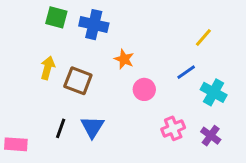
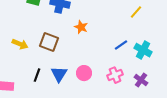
yellow arrow: (48, 68) -> (20, 44), moved, turned 98
blue line: (186, 72) -> (121, 45), moved
pink circle: (144, 89) -> (84, 73), moved

